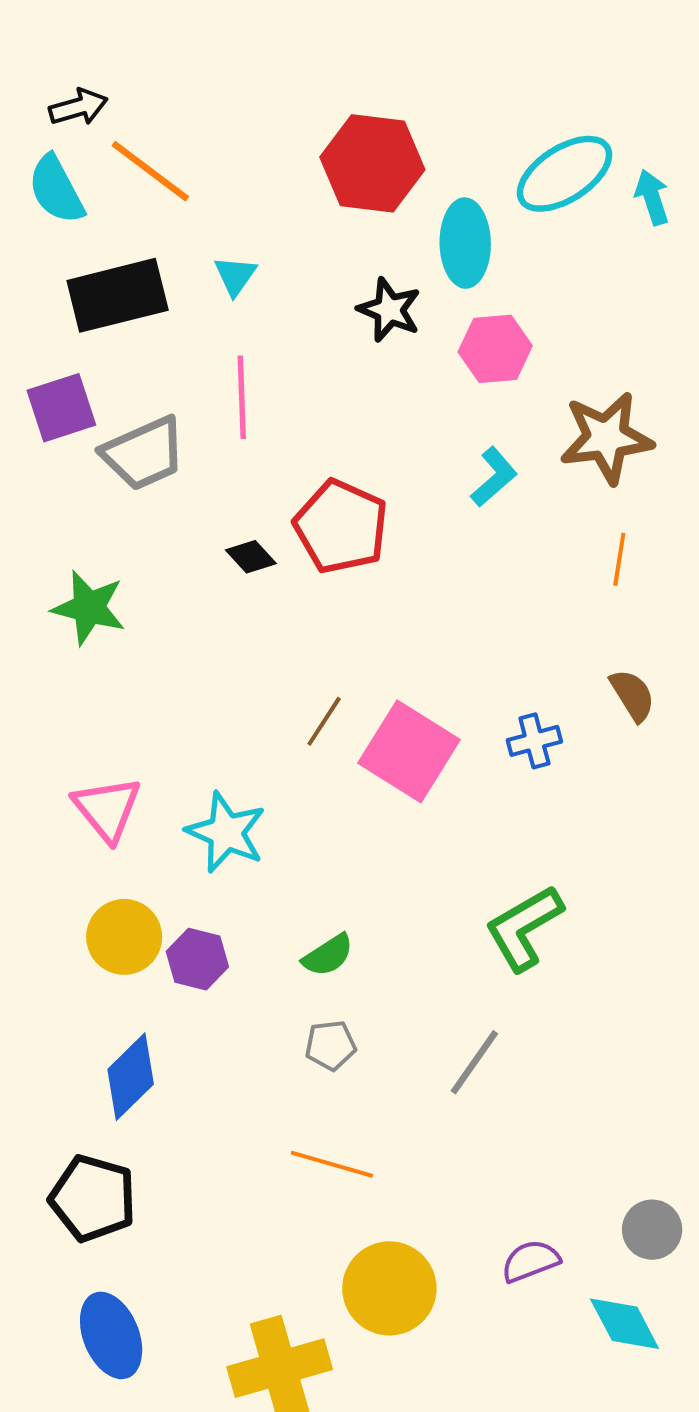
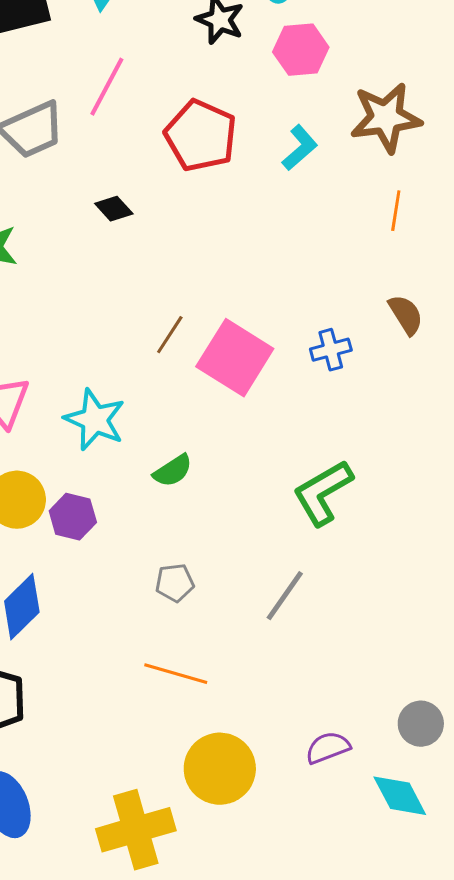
pink line: (242, 397) -> (107, 87), turned 30
red pentagon: (341, 527) -> (201, 136), moved
green semicircle: (328, 955) -> (173, 471), moved

